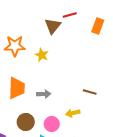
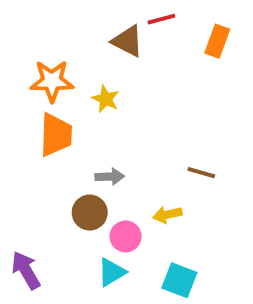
brown triangle: (53, 26) -> (128, 41), turned -42
orange trapezoid: (17, 88) -> (56, 135), moved
brown circle: (26, 122) -> (90, 213), moved

